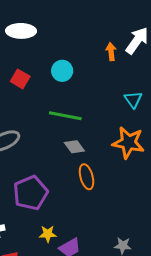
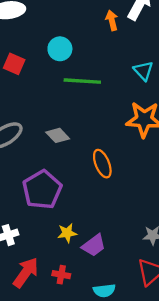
green line: (65, 116) -> (82, 81), moved
gray diamond: (74, 147) -> (58, 135), moved

